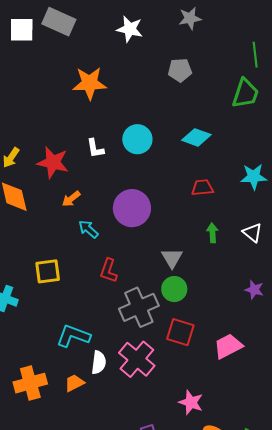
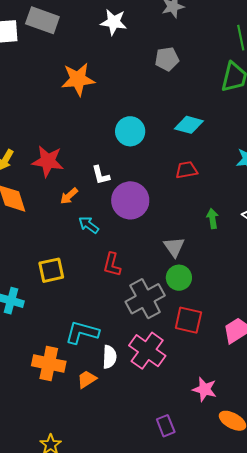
white L-shape: (95, 148) -> (101, 175), moved
red trapezoid: (202, 188) -> (187, 170), moved
orange cross: (30, 383) -> (49, 364), moved, turned 32

